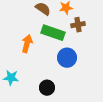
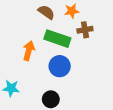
blue circle: (67, 58) -> (60, 66), moved

